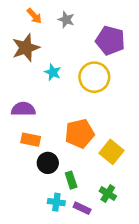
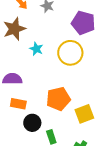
yellow square: (111, 152) -> (84, 114), turned 30

